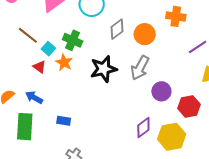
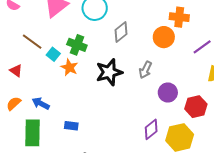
orange circle: (145, 34) -> (164, 37), moved
red triangle: (39, 67) -> (16, 71), moved
gray arrow: (140, 68) -> (145, 70), size x0.7

